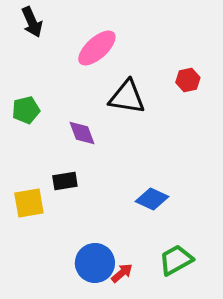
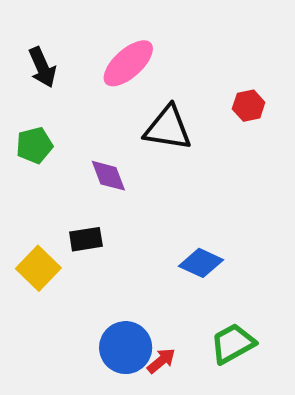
black arrow: (32, 22) -> (42, 67), moved
yellow square: (29, 203) -> (38, 268), turned -36

